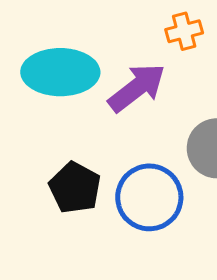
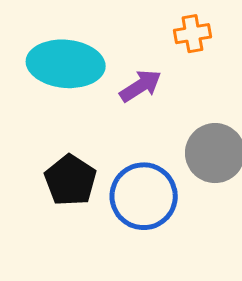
purple arrow: (137, 88) -> (141, 86), size x0.7

